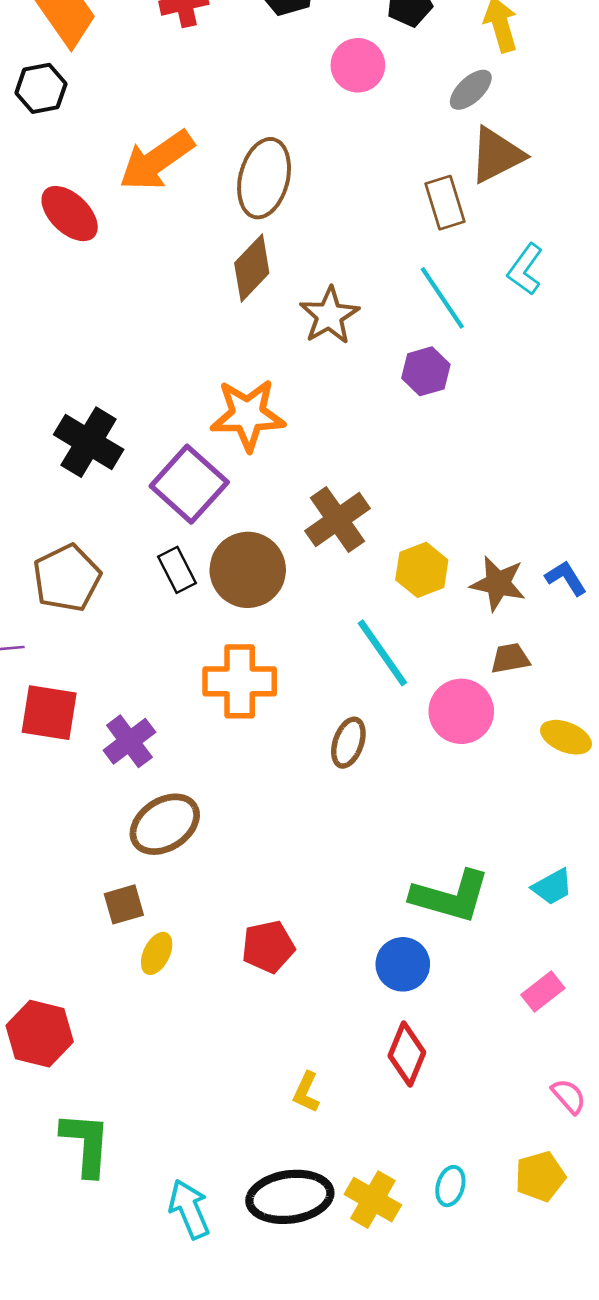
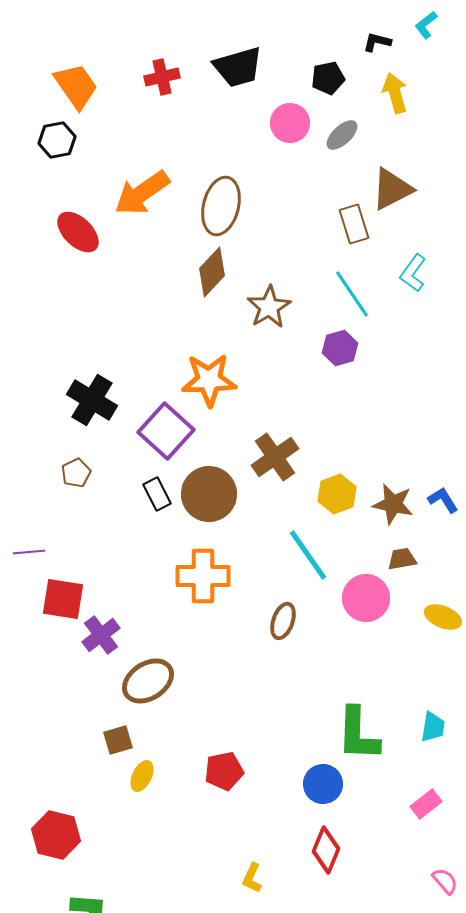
gray ellipse: (471, 90) -> (342, 135), moved
brown pentagon: (67, 578) -> (76, 473), moved, size x0.6
purple cross: (129, 741) -> (101, 635), moved
cyan trapezoid: (552, 887) -> (433, 727), turned -52
green L-shape: (450, 896) -> (358, 734), turned 76

